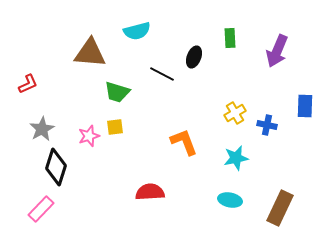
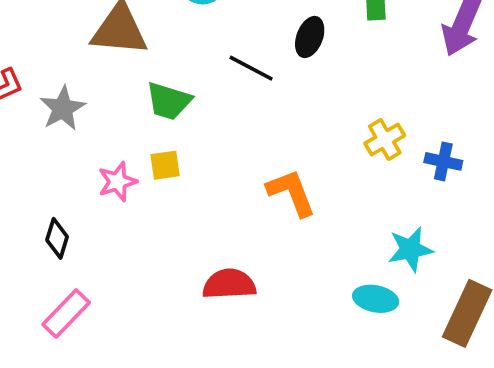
gray star: (42, 129) -> (63, 108), moved
cyan star: (236, 158) -> (410, 249), moved
black diamond: (56, 167) -> (57, 238), size x0.6
pink rectangle: (41, 209) -> (66, 313), moved

